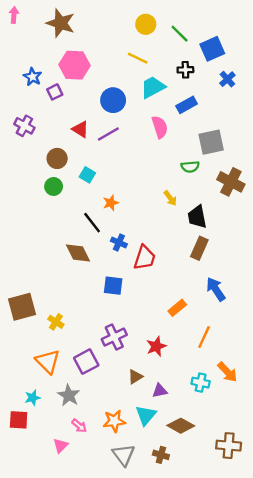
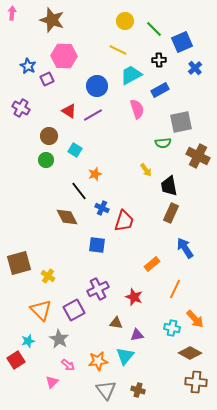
red star: (156, 346) -> (134, 297), turned -30
brown triangle: (135, 377) -> (116, 323), turned 40
red square: (19, 420) -> (16, 360), turned -36
brown diamond: (181, 426) -> (190, 353), moved

